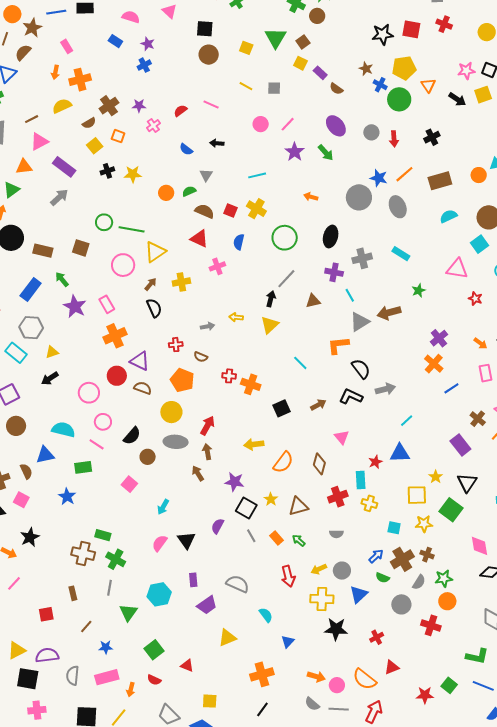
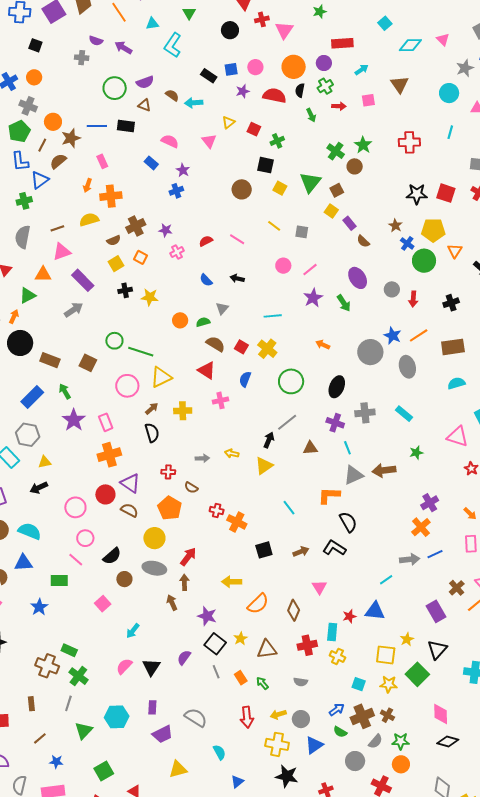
black square: (205, 29) -> (265, 165), moved
gray arrow: (385, 389) -> (410, 559), moved
cyan semicircle: (63, 430) -> (30, 531), moved

